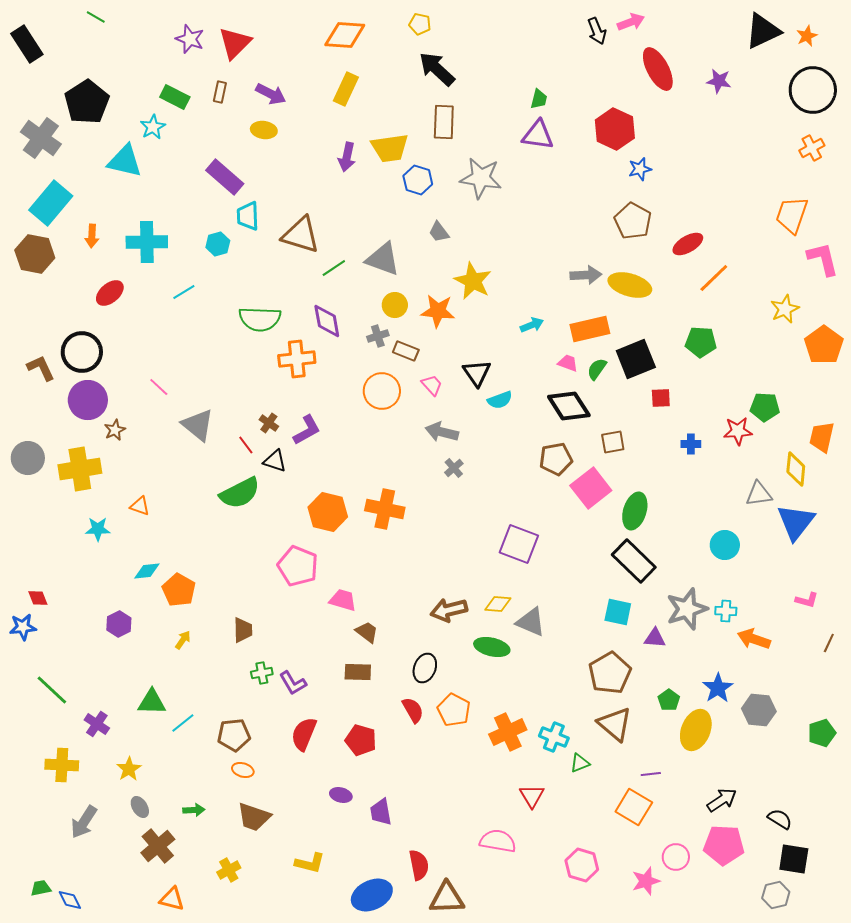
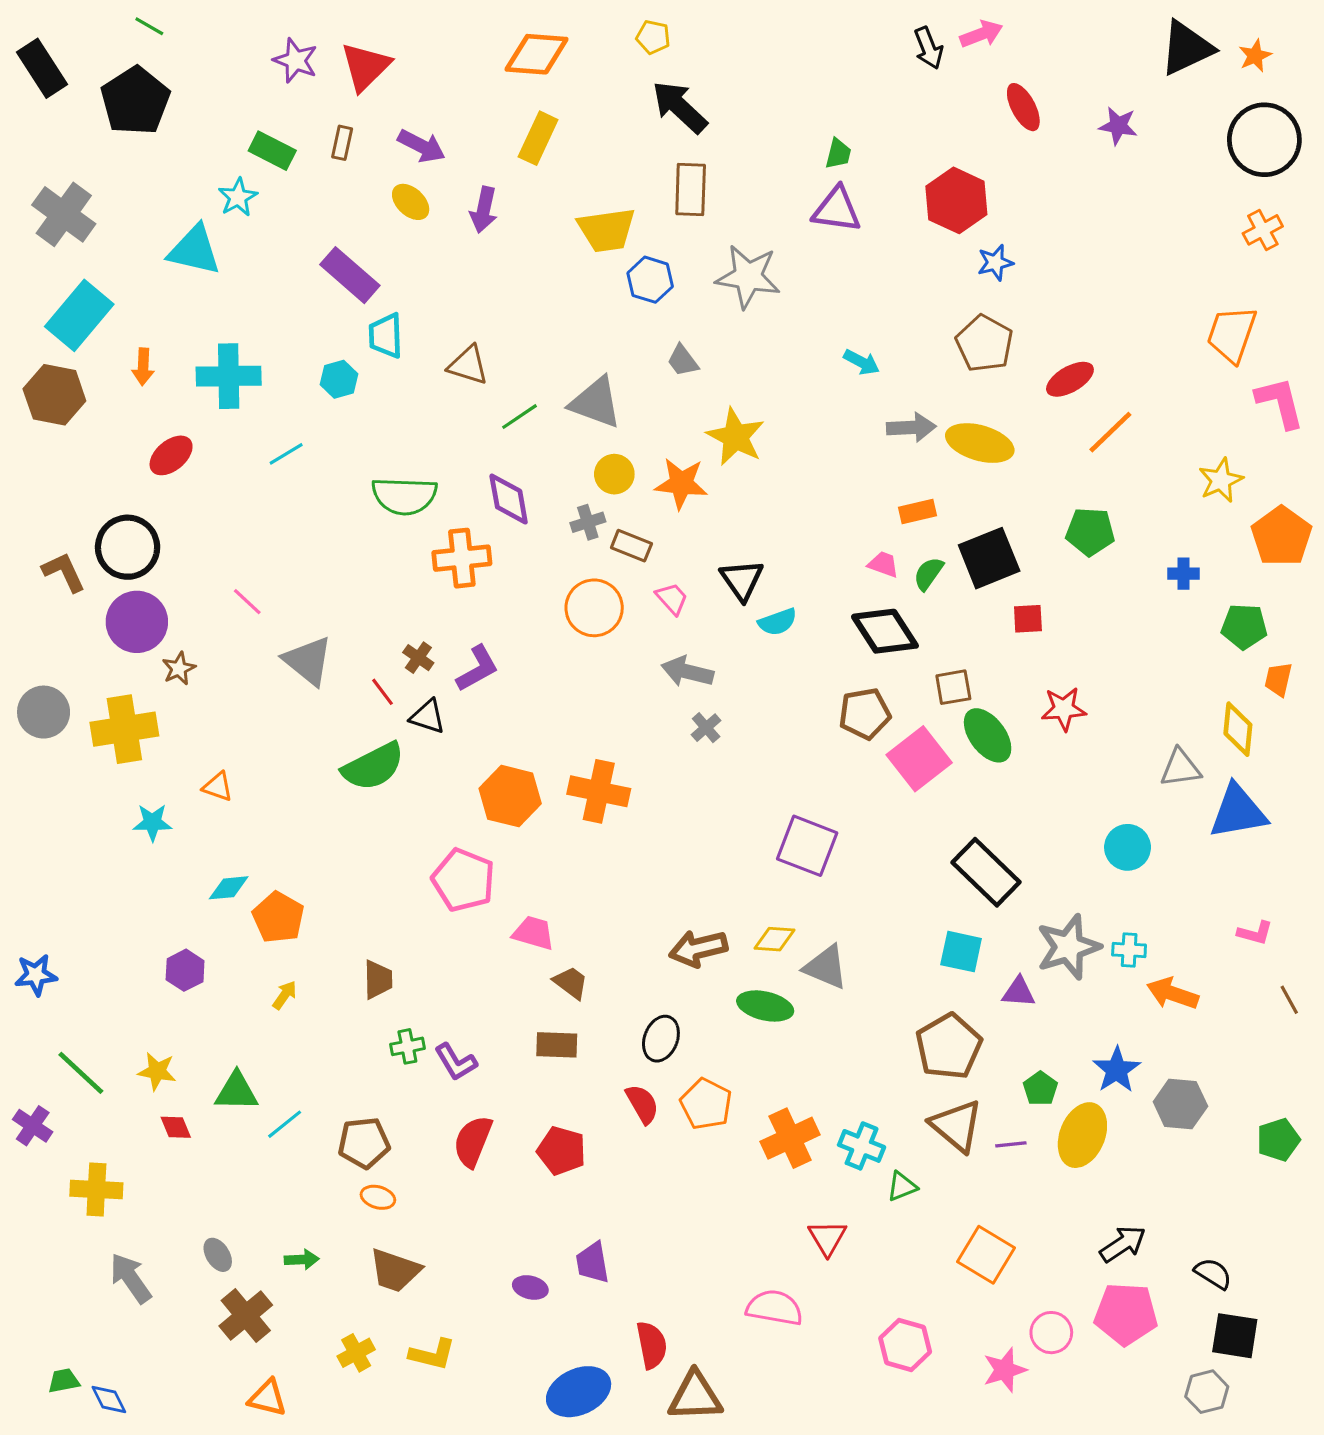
red ellipse: (658, 69) -> (1023, 107), size x0.7
black pentagon: (87, 102) -> (135, 101), moved
yellow ellipse: (264, 130) -> (411, 202), turned 35
purple arrow: (347, 157) -> (484, 210), moved
brown triangle: (301, 235) -> (468, 365), size x0.7
cyan arrow: (532, 325) -> (862, 362), moved, turned 50
orange rectangle: (590, 329) -> (918, 511), size x0.6
green pentagon: (765, 407) -> (1244, 627), moved
red star: (738, 431) -> (1064, 709), moved
orange trapezoid: (822, 437) -> (1278, 679), size x0.7
blue cross: (691, 444) -> (1184, 574), moved
green ellipse: (635, 511) -> (988, 735), moved, turned -54
blue triangle: (796, 522) -> (1238, 812), turned 42
red diamond: (38, 598) -> (176, 1127), moved
brown line: (829, 643) -> (1289, 1000), turned -54
purple cross: (97, 724) -> (33, 1126), moved
yellow star: (129, 769) -> (157, 1071), moved, turned -30
purple line: (651, 774) -> (1011, 1144), moved
purple ellipse: (341, 795) -> (530, 1287), moved
gray arrow: (84, 822) -> (131, 1278), turned 112
yellow L-shape: (310, 863) -> (432, 1354), moved

